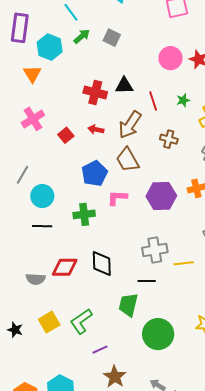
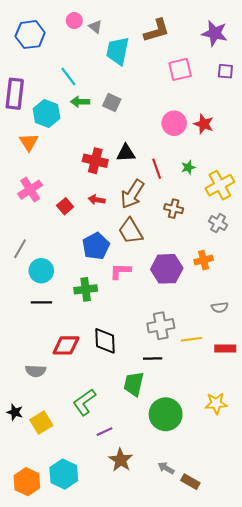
green arrow: (82, 36) -> (80, 102), turned -138
gray semicircle: (36, 279) -> (36, 371), moved
yellow square: (49, 322) -> (41, 423), moved

